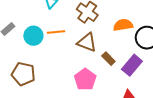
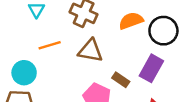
cyan circle: (33, 36) -> (24, 73), moved
brown rectangle: (108, 59) -> (121, 80), moved

